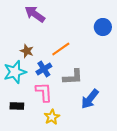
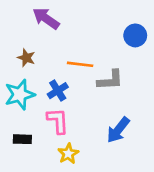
orange line: (61, 49) -> (80, 64), turned 42
brown star: (27, 51) -> (26, 58), moved
gray L-shape: (73, 77) -> (110, 80), moved

